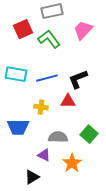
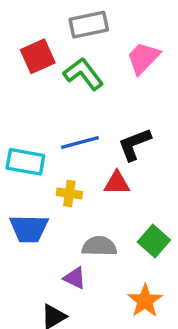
cyan rectangle: (16, 74) -> (25, 162), moved
orange star: (72, 163) -> (145, 301), moved

